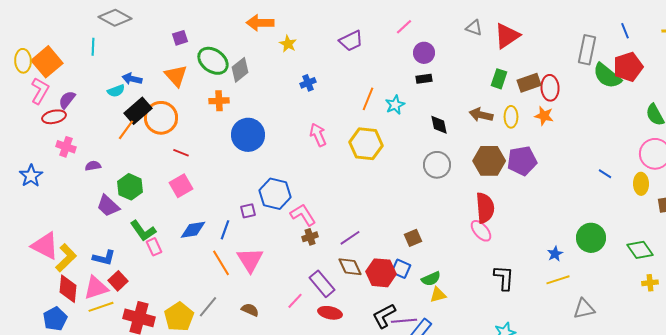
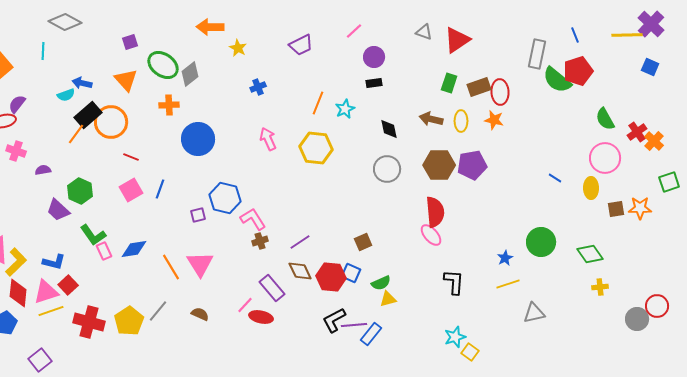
blue diamond: (193, 230) -> (134, 249), moved
blue line: (225, 230) -> (160, 189), moved
red ellipse: (330, 313) -> (261, 317), moved

